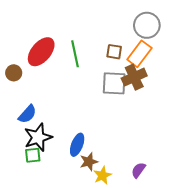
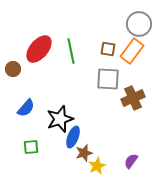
brown cross: (134, 77) -> (133, 98), moved
black star: (38, 137) -> (60, 119), moved

